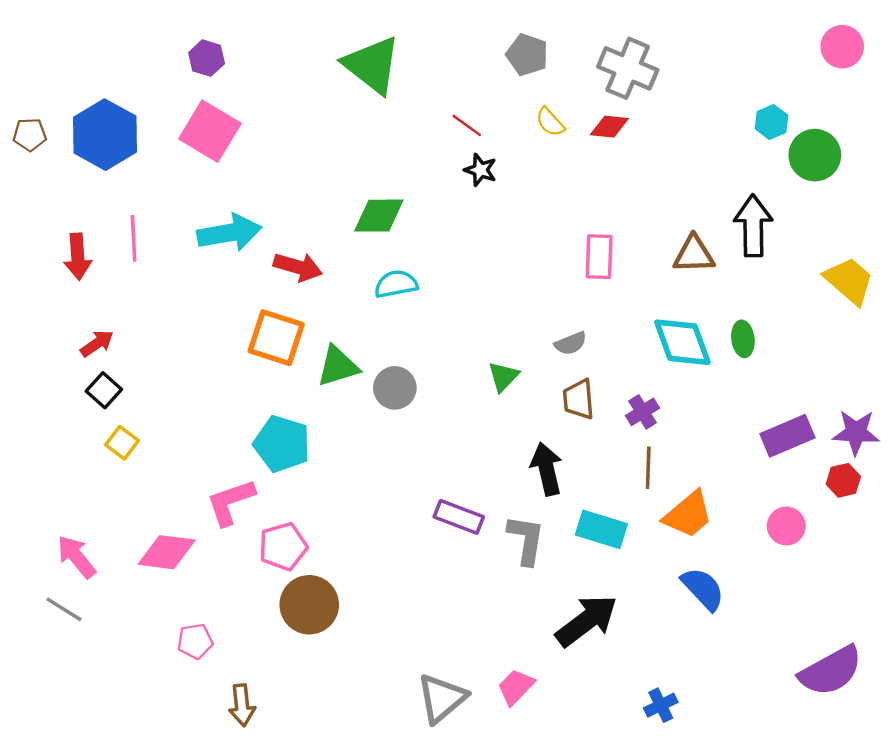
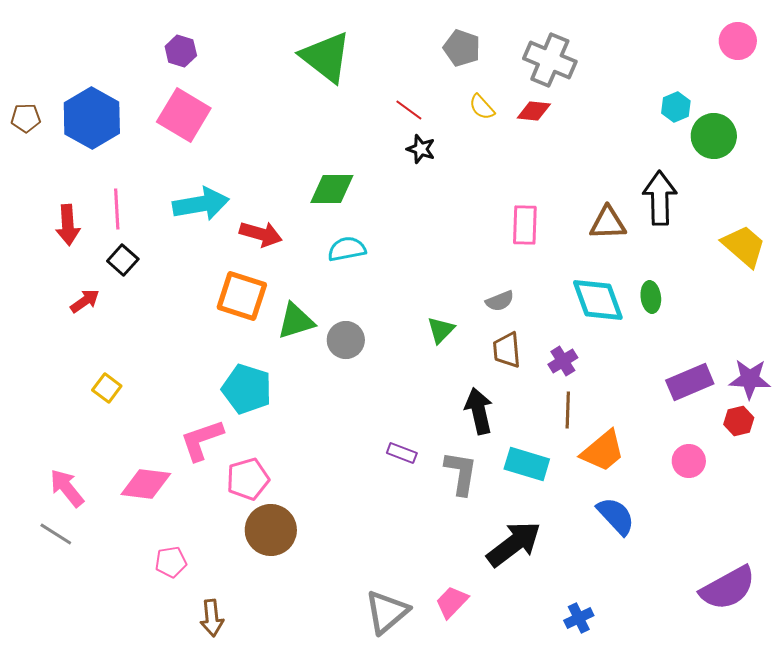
black square: (104, 390) -> (123, 260), moved
purple rectangle: (459, 517) -> (402, 453), size x0.7

